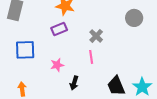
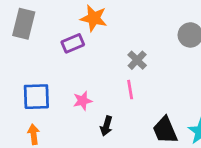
purple rectangle: (59, 29) -> (73, 43), moved
blue square: (25, 50) -> (36, 97), moved

